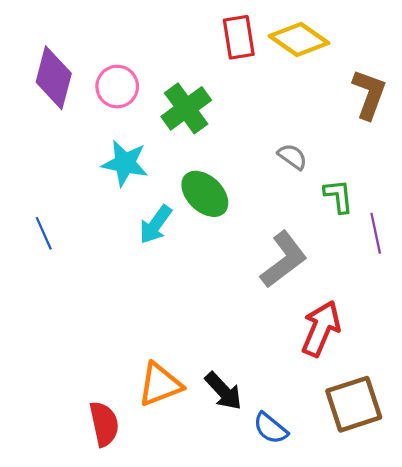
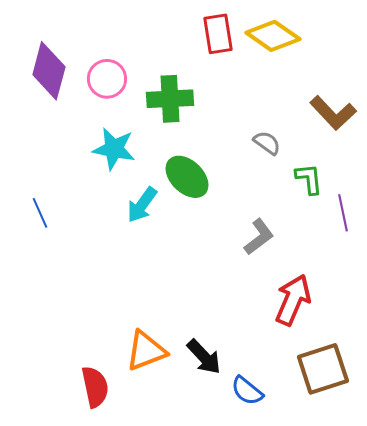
brown L-shape: (369, 94) -> (333, 113), moved, turned 117
green cross: (186, 108) -> (170, 99), turned 33
gray L-shape: (284, 260) -> (259, 237), size x0.7

